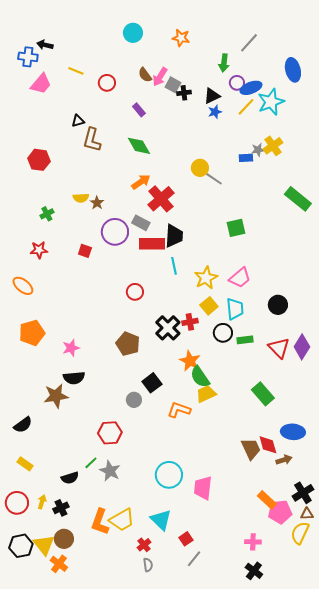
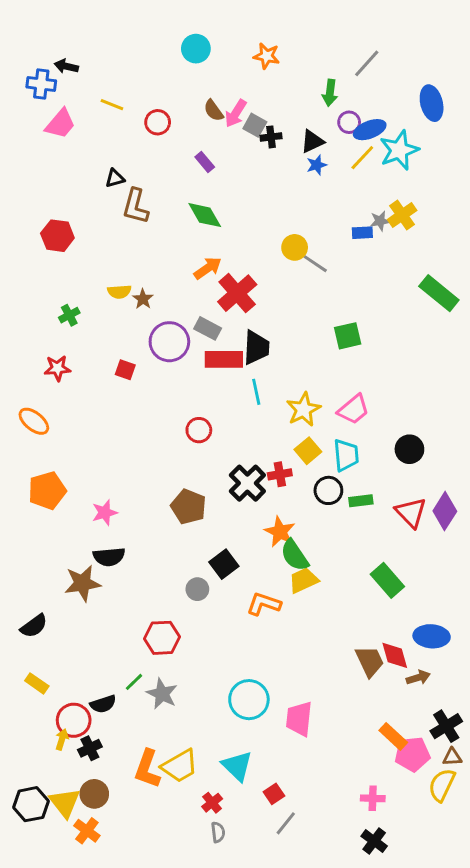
red circle: (17, 503) -> (74, 720), moved

